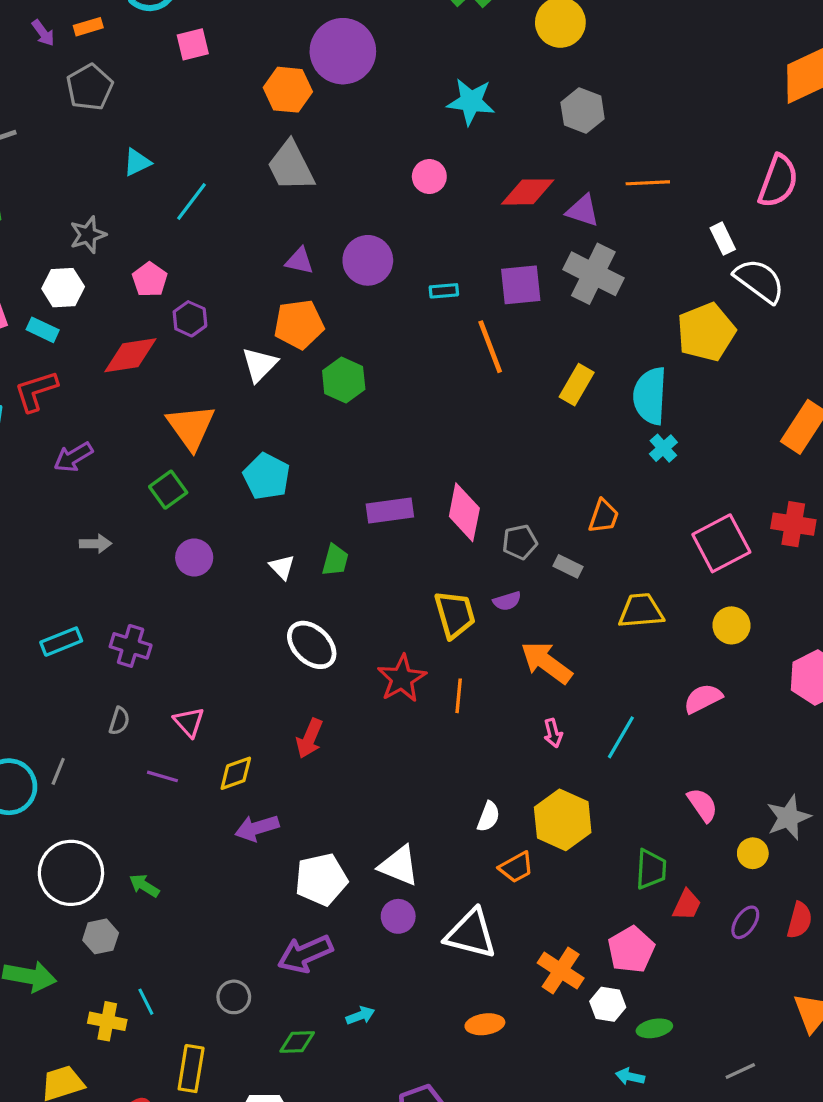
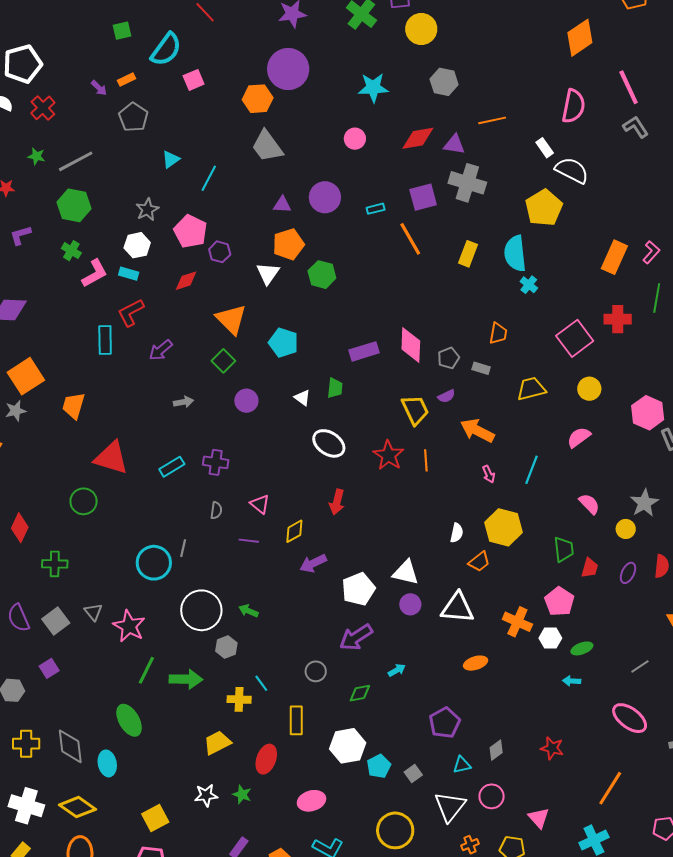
pink pentagon: (150, 280) -> (191, 231), size x1.5
red diamond: (130, 355) -> (186, 281), size x0.7

